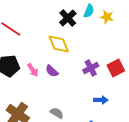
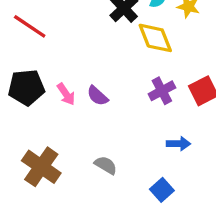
yellow diamond: (59, 44) -> (155, 38), moved

